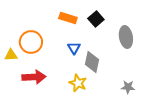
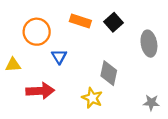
orange circle: (31, 42) -> (37, 32), moved
blue triangle: (74, 48) -> (59, 57), moved

